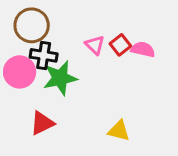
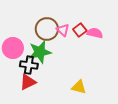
brown circle: (32, 25) -> (47, 29), moved
black cross: (44, 55) -> (29, 65), moved

